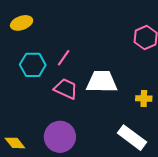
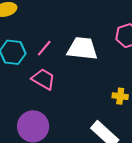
white trapezoid: (102, 82) -> (82, 49), moved

